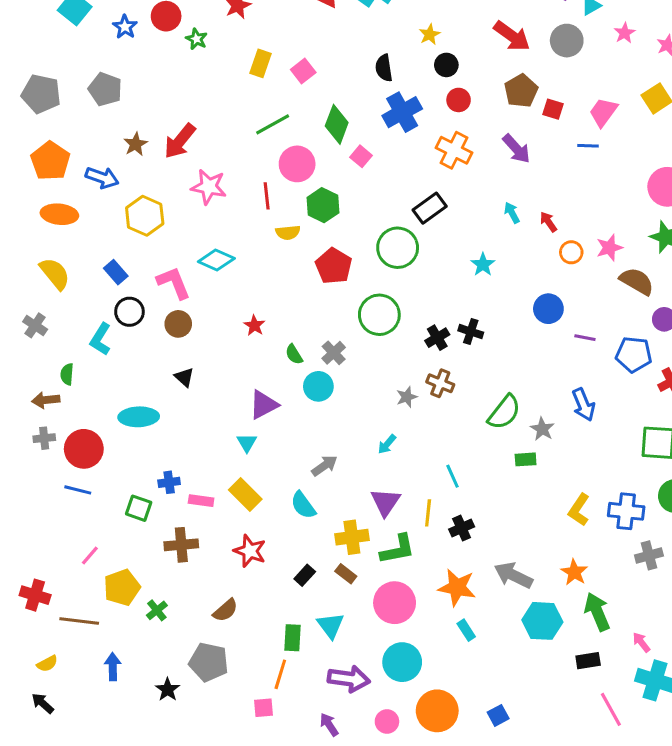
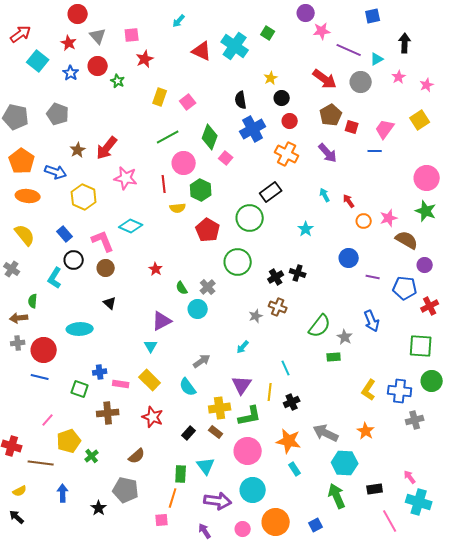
green arrow: (597, 612) -> (337, 496), moved

